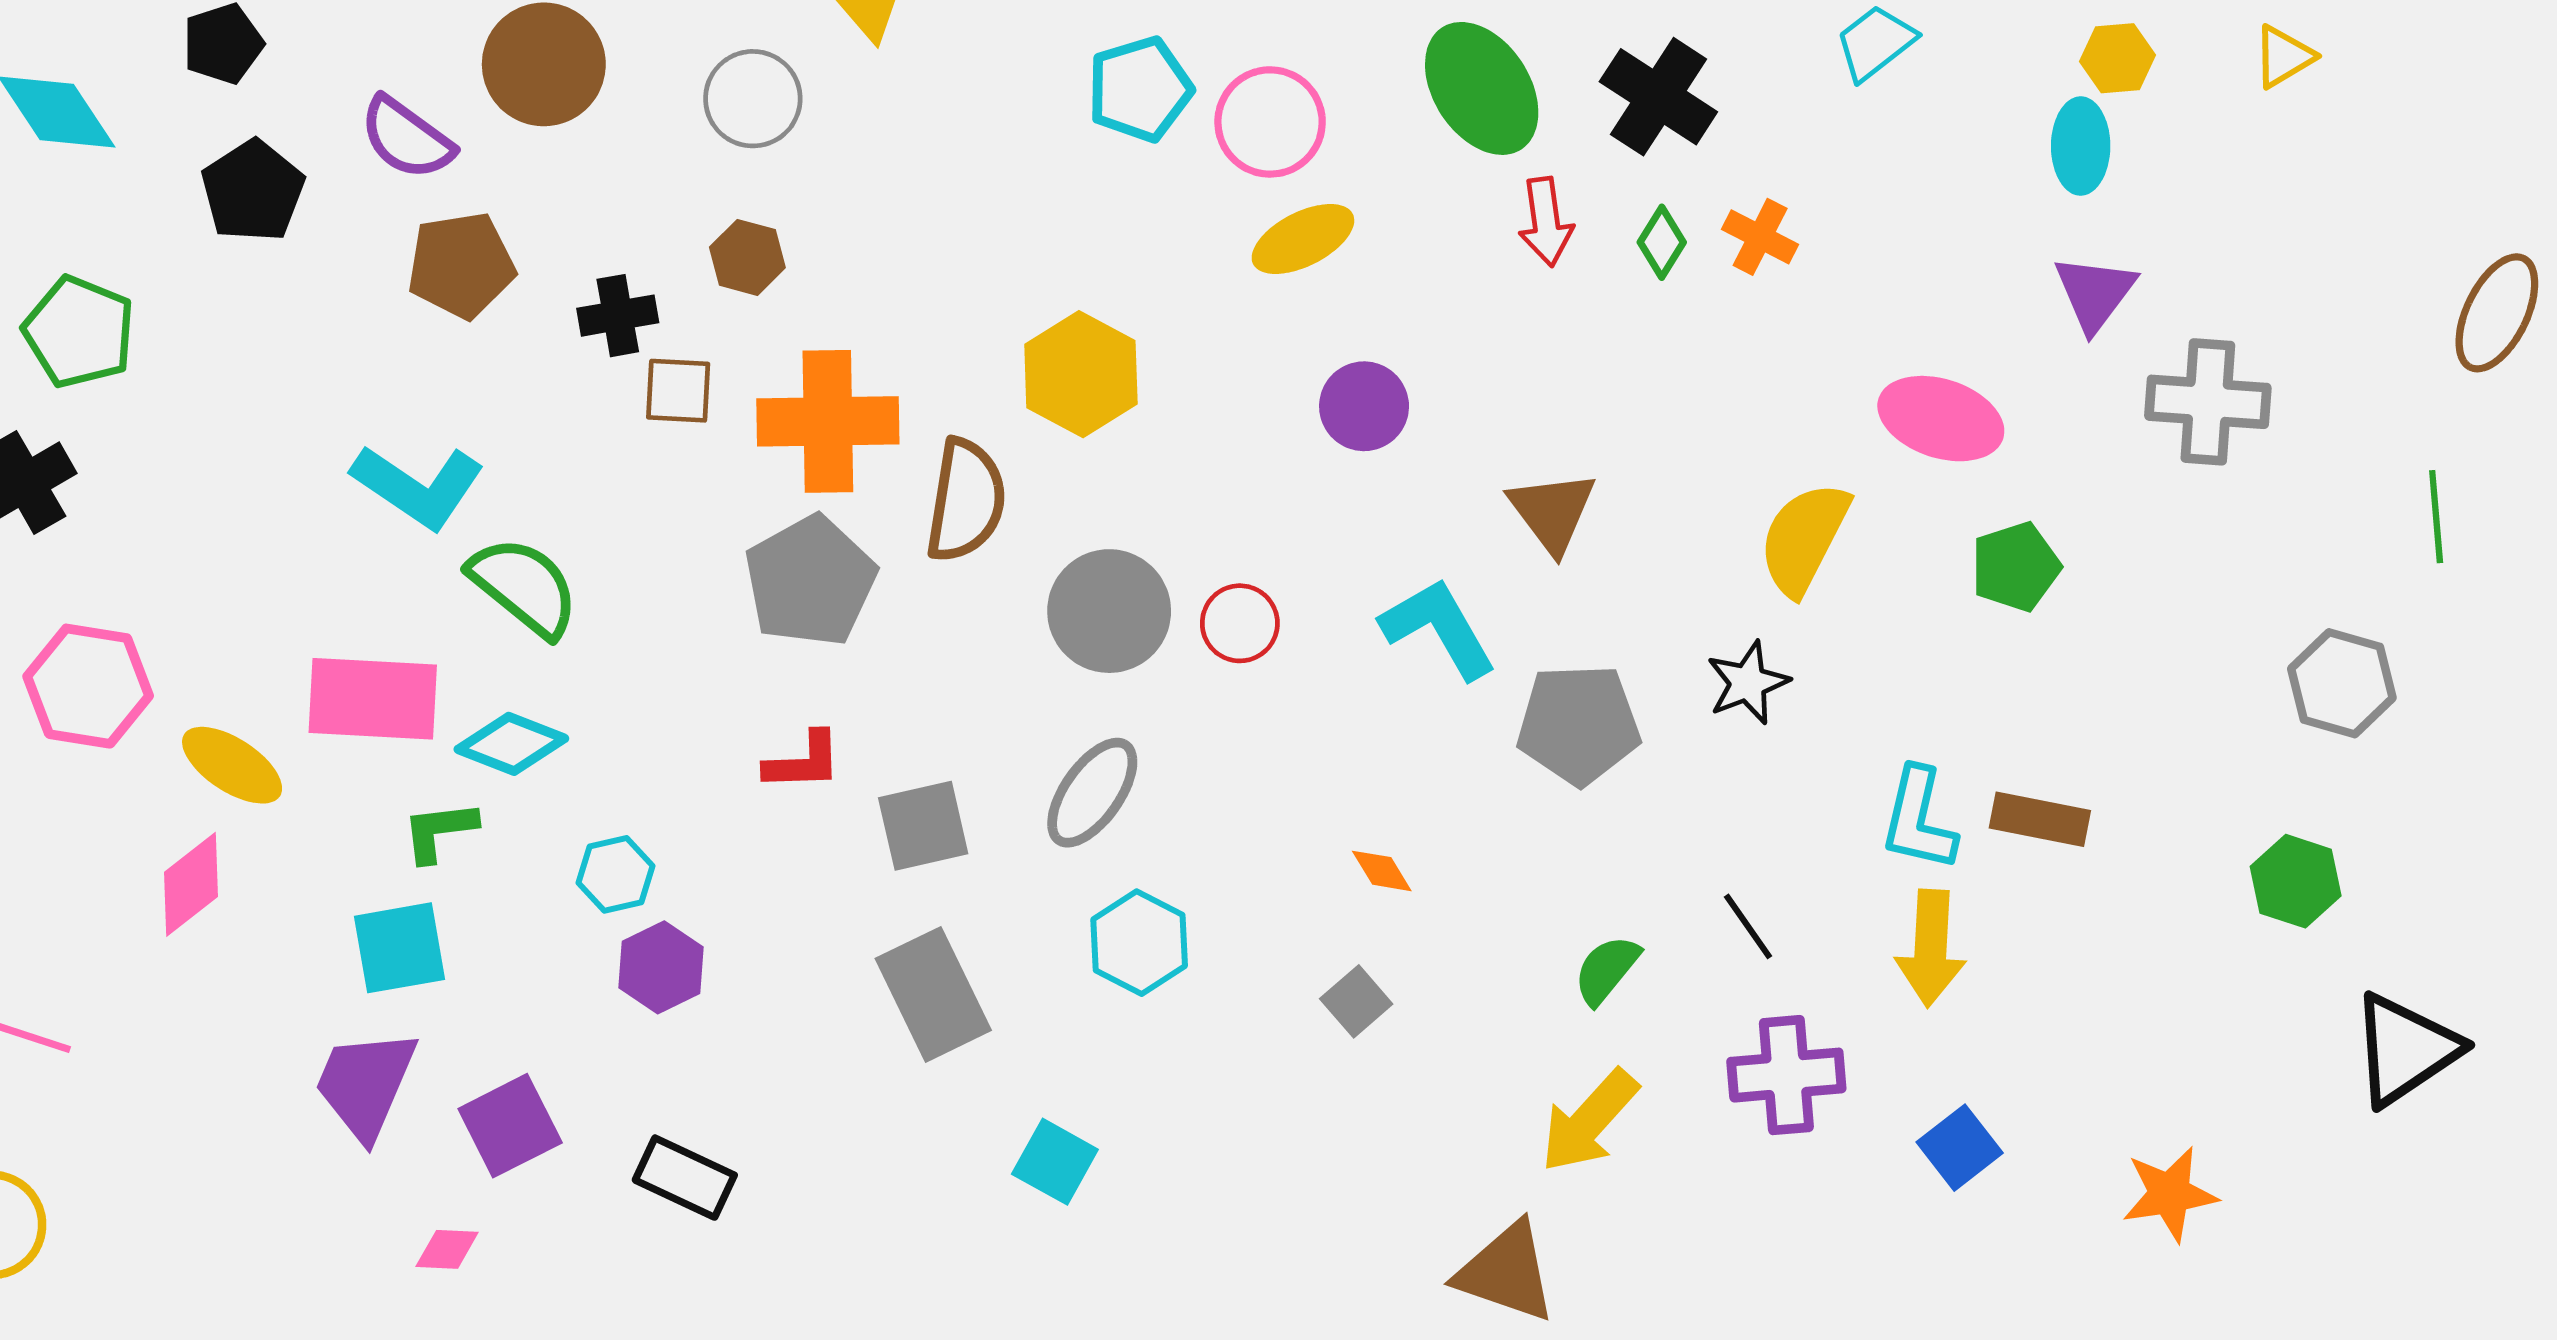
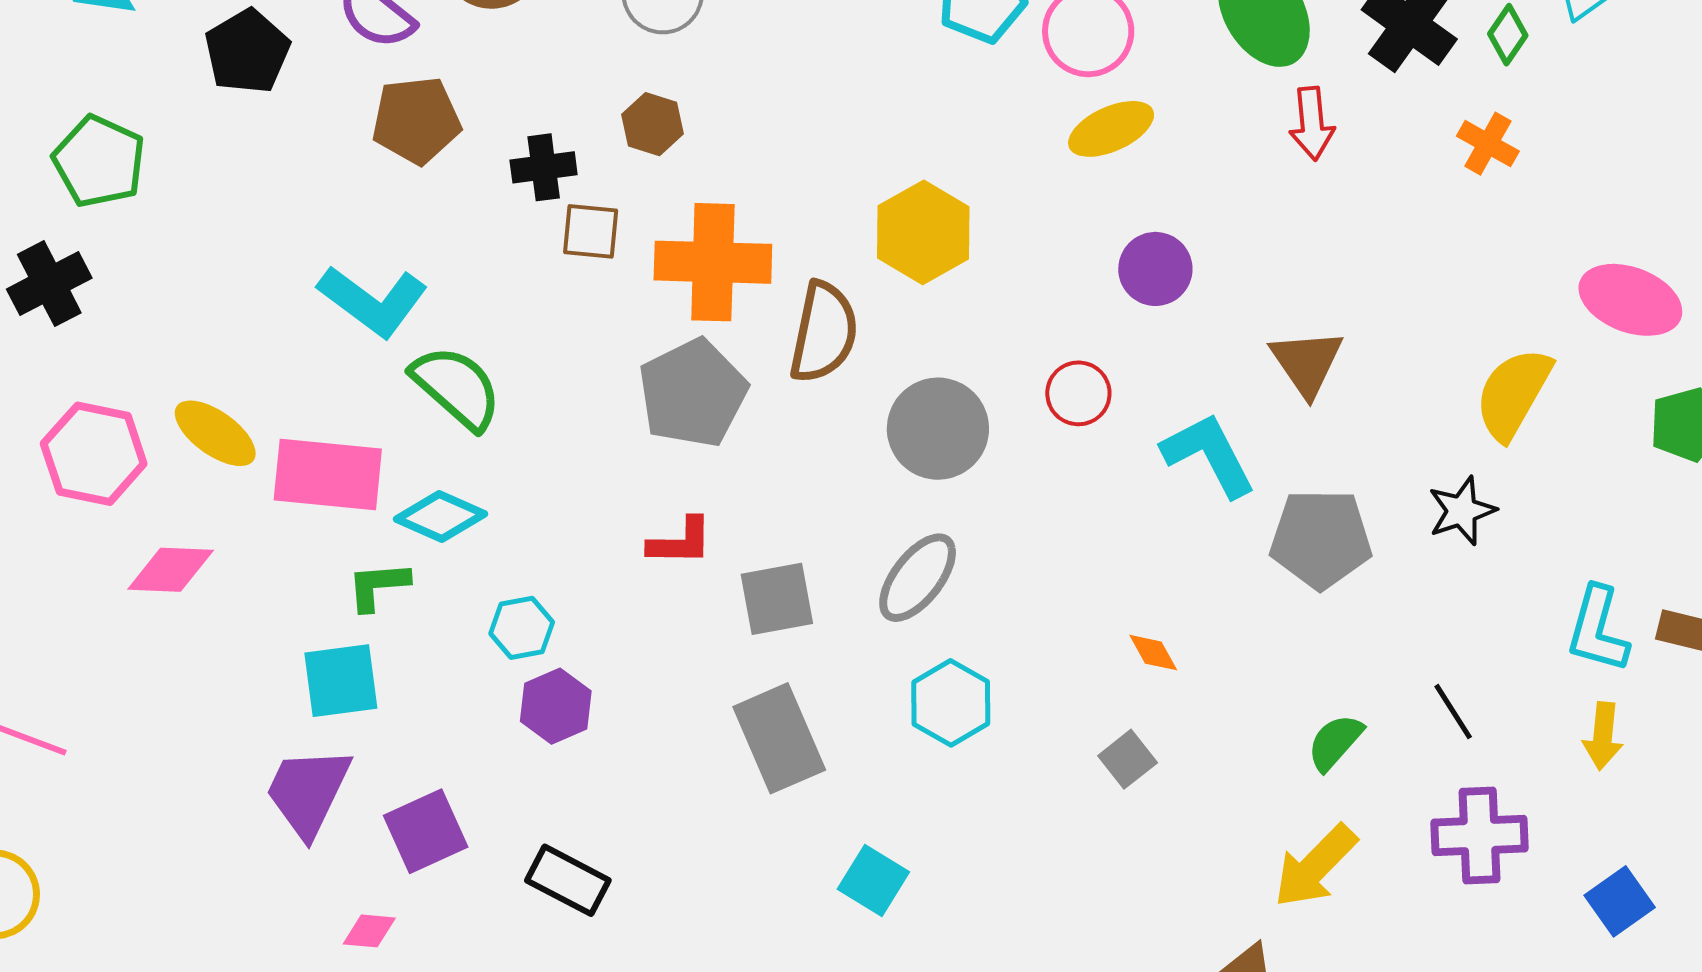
green diamond: (1662, 242) -> (1508, 35), moved
red circle: (1240, 623) -> (1078, 393), moved
yellow ellipse: (232, 765) -> (215, 433), moved
pink diamond: (191, 884) -> (171, 570), moved, turned 38
yellow arrow: (1931, 948) -> (1603, 736), size x0.7

